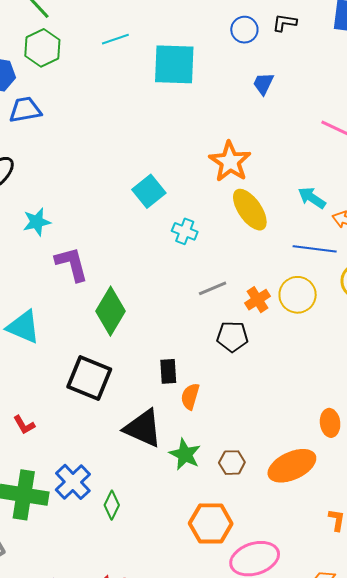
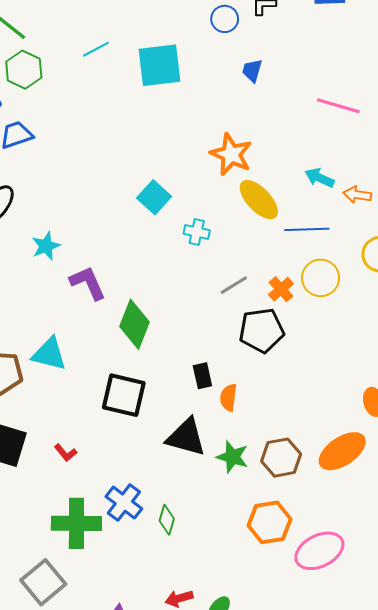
blue line: (315, 249) -> (307, 229), moved
black pentagon: (232, 337) -> (262, 330), size x1.4
brown hexagon: (232, 463) -> (281, 458), size x1.5

